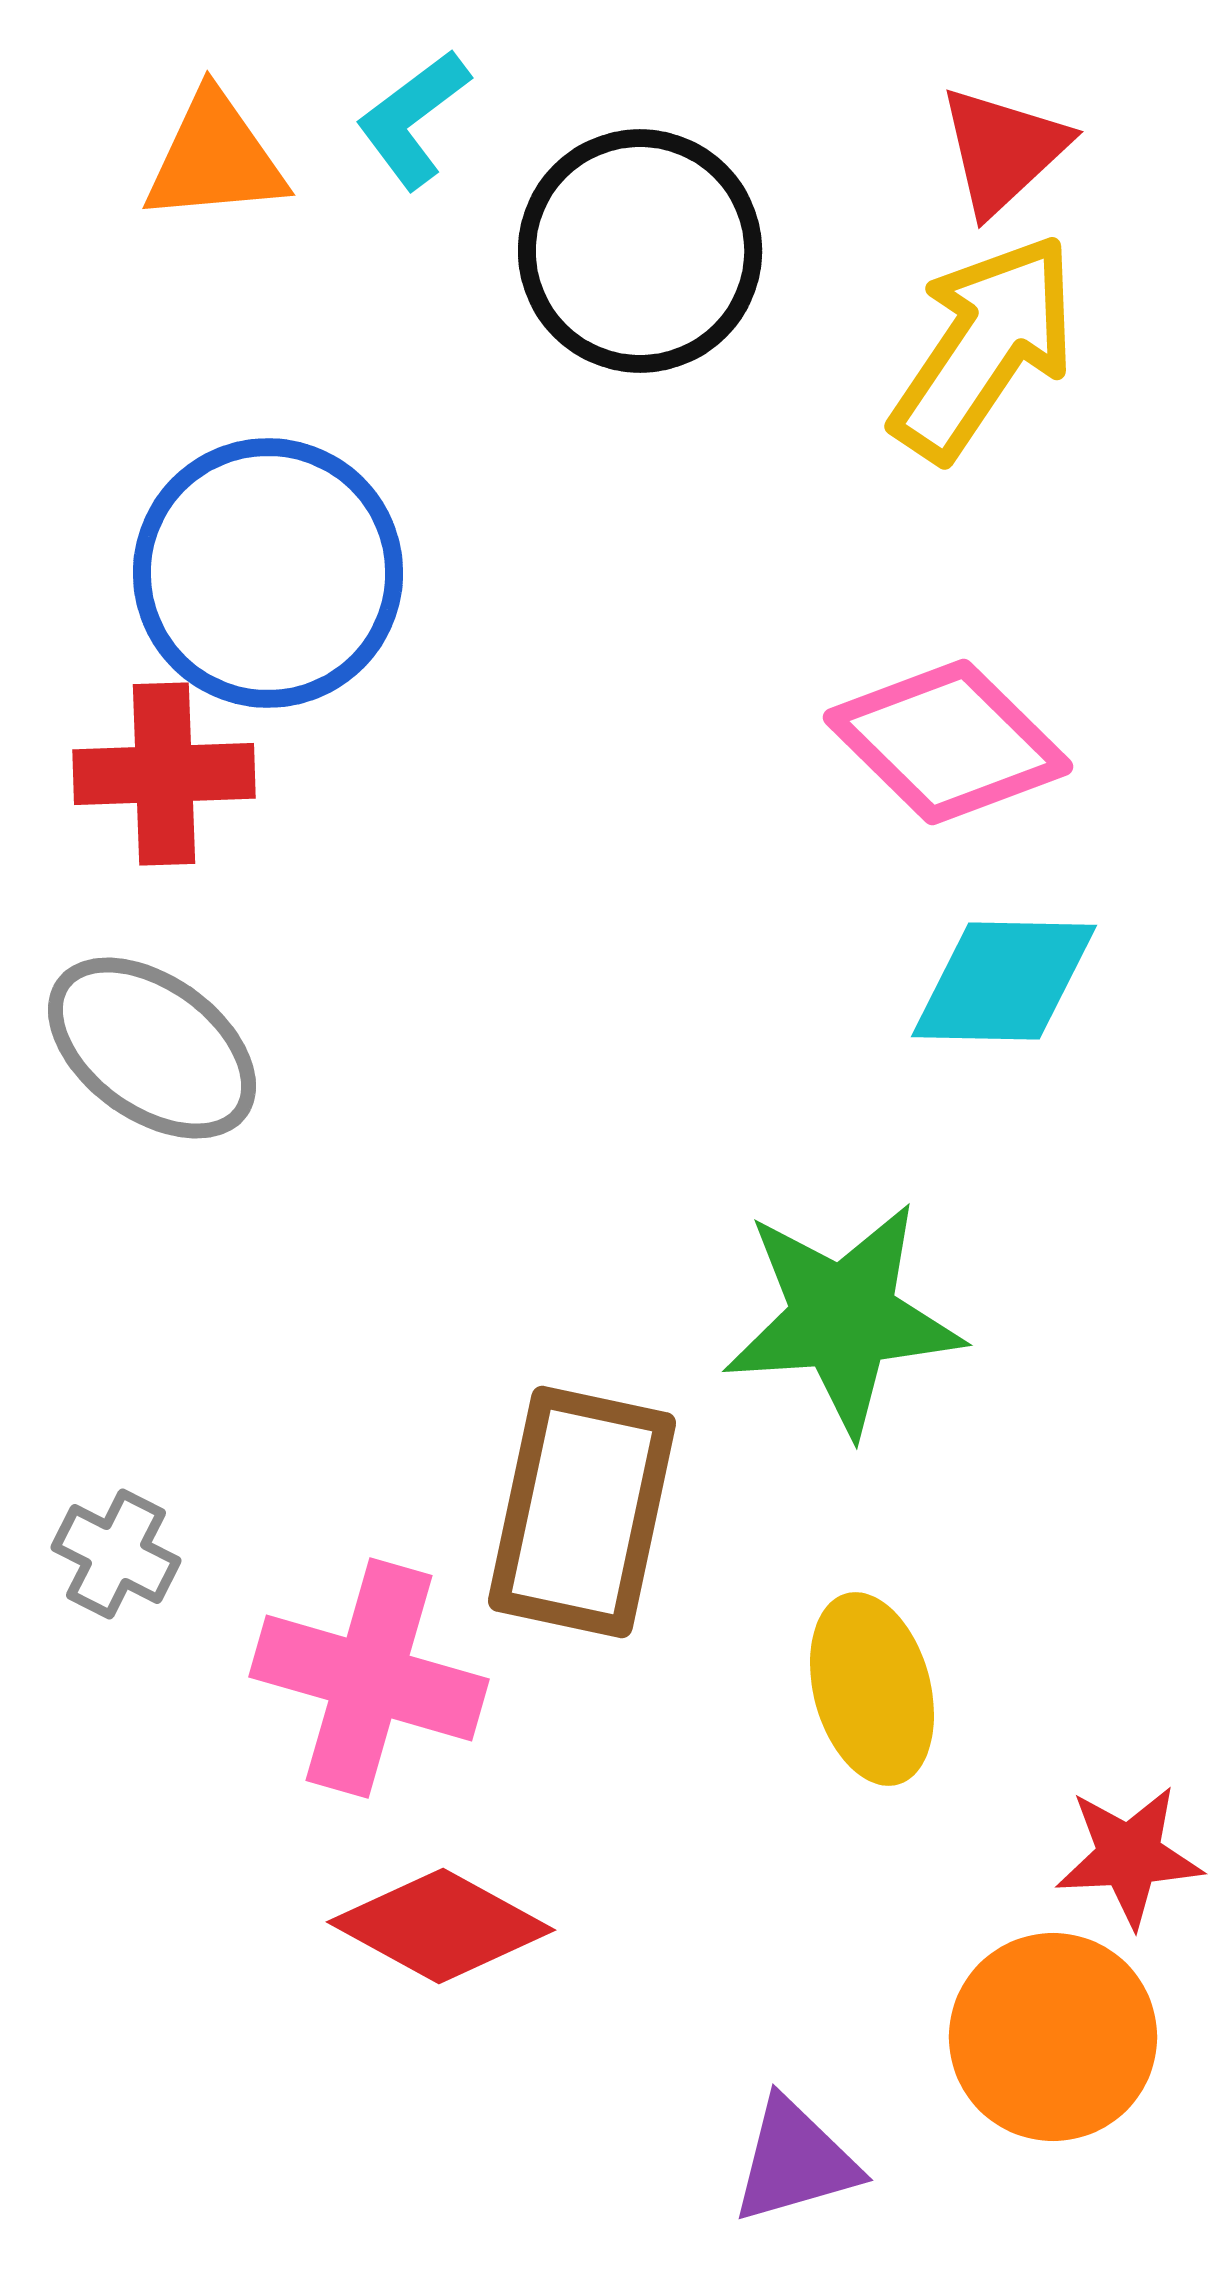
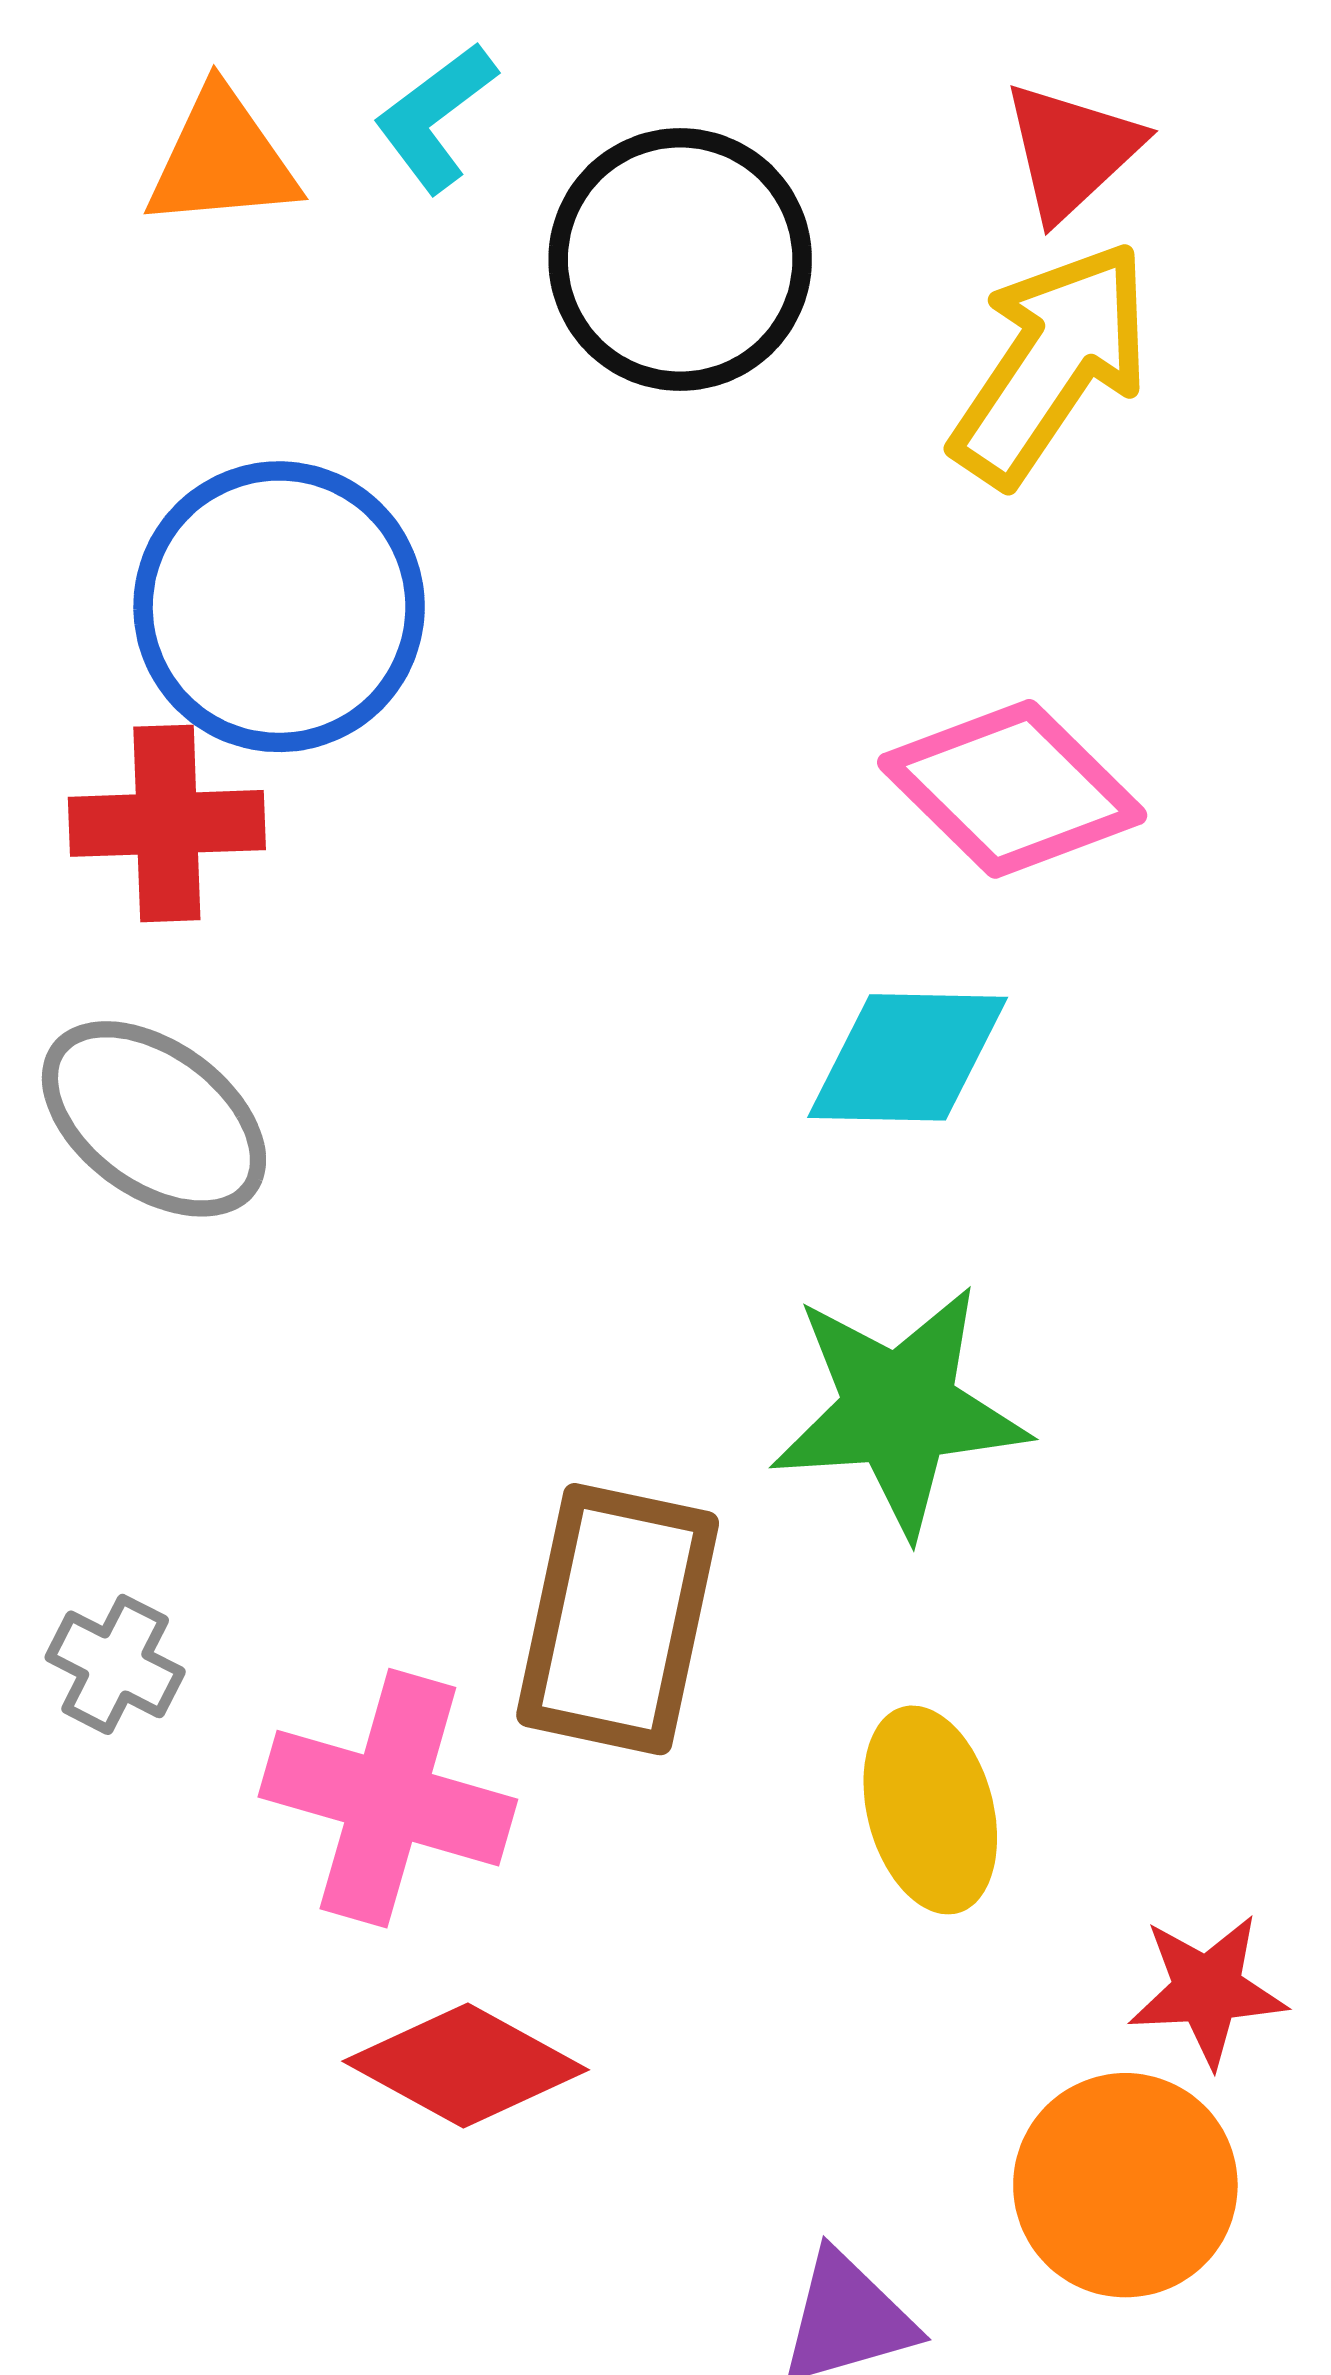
cyan diamond: (1004, 981) -> (908, 1057), moved

